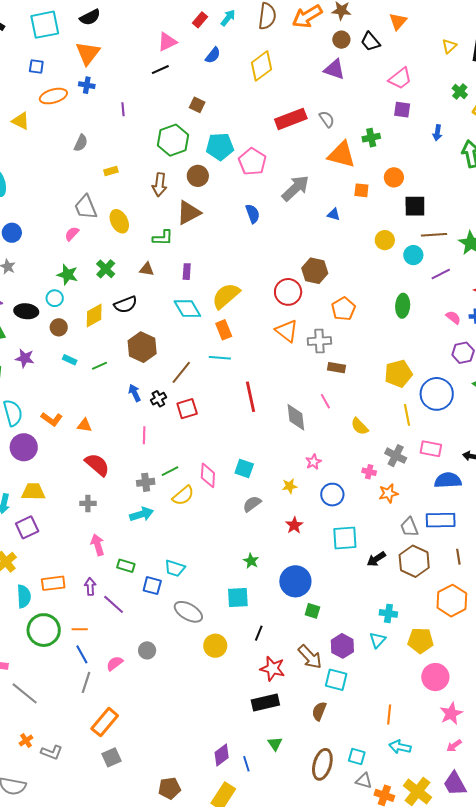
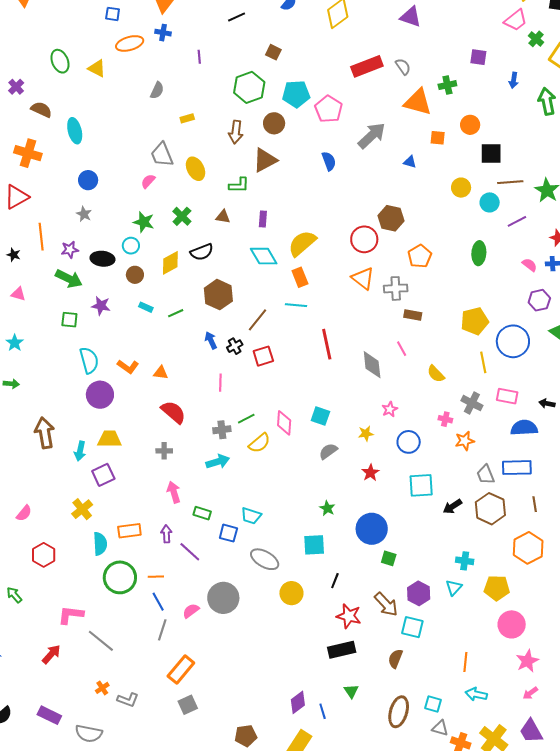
pink trapezoid: (400, 79) -> (516, 20), moved
gray circle: (147, 650) -> (223, 598), size x1.8

